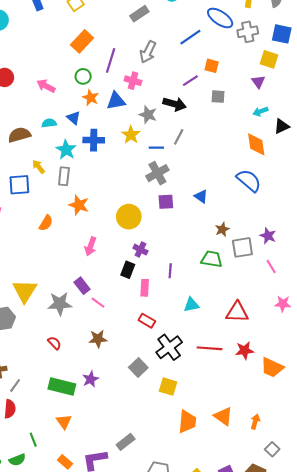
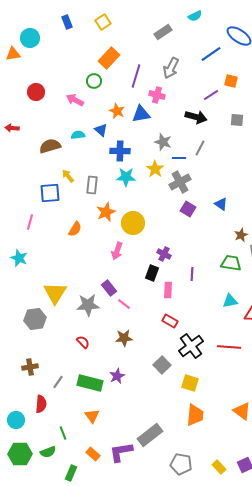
green circle: (83, 76) -> (94, 81), moved
gray square: (218, 97) -> (237, 120), moved
gray star: (148, 115) -> (163, 142), moved
yellow star: (131, 135) -> (155, 169), moved
cyan star: (66, 150) -> (126, 177), moved, turned -30
purple square: (166, 202) -> (188, 209), turned 35
orange star: (79, 205) -> (106, 212), turned 30
yellow circle: (129, 217) -> (133, 223), moved
cyan triangle: (191, 305) -> (230, 301), moved
gray line: (15, 386) -> (58, 382), moved
orange trapezoid: (187, 422) -> (195, 415), moved
gray rectangle: (126, 442) -> (150, 435), size x1.4

